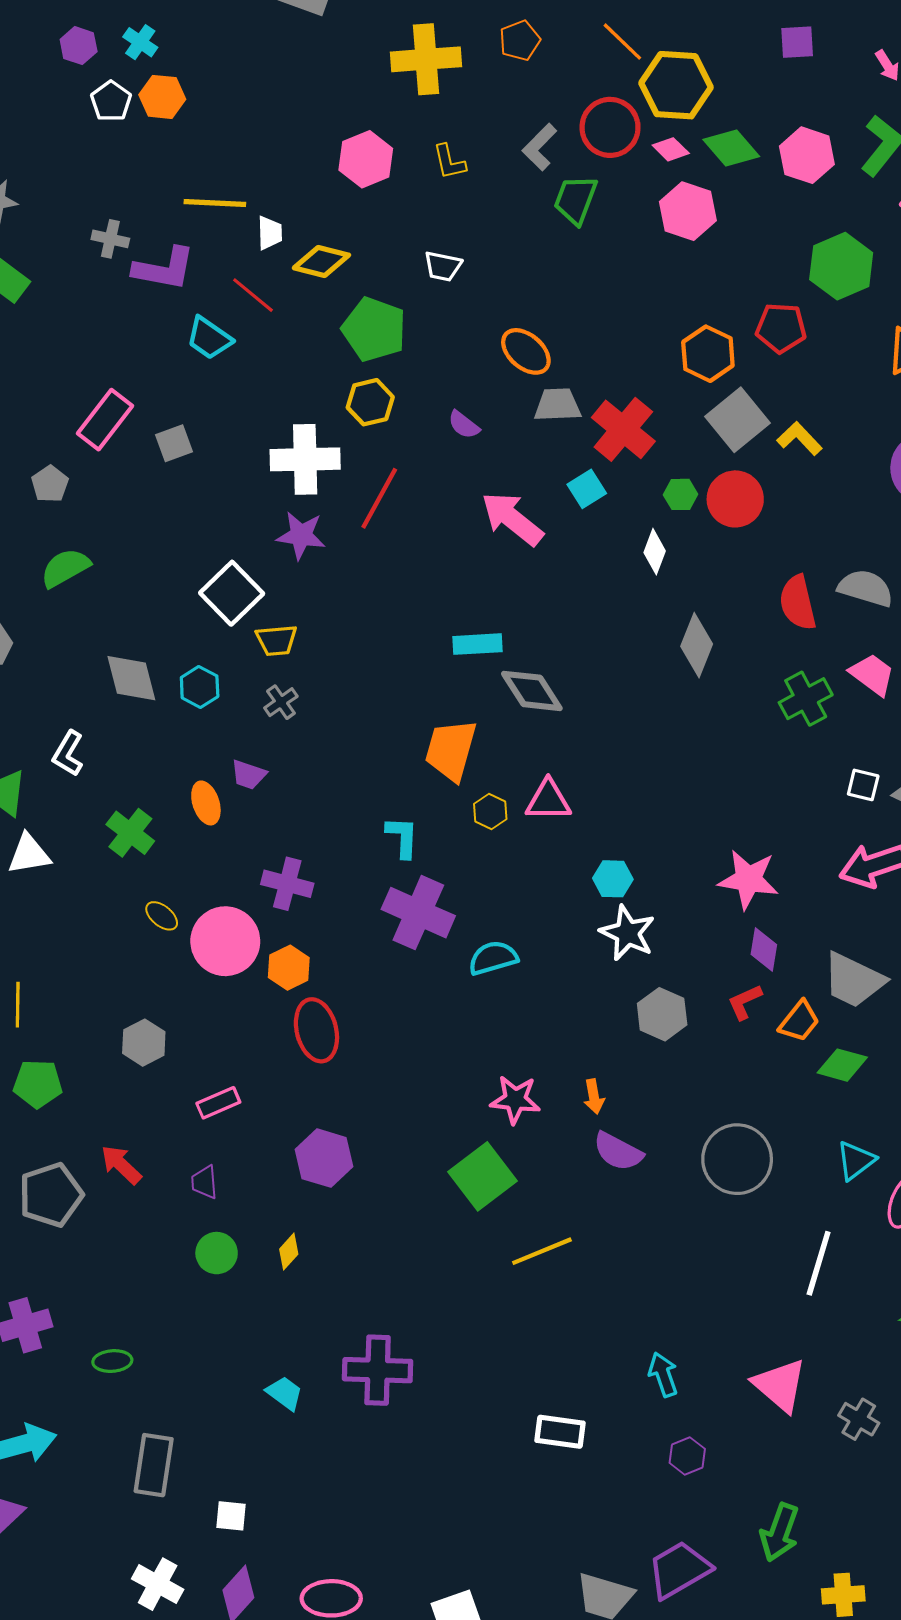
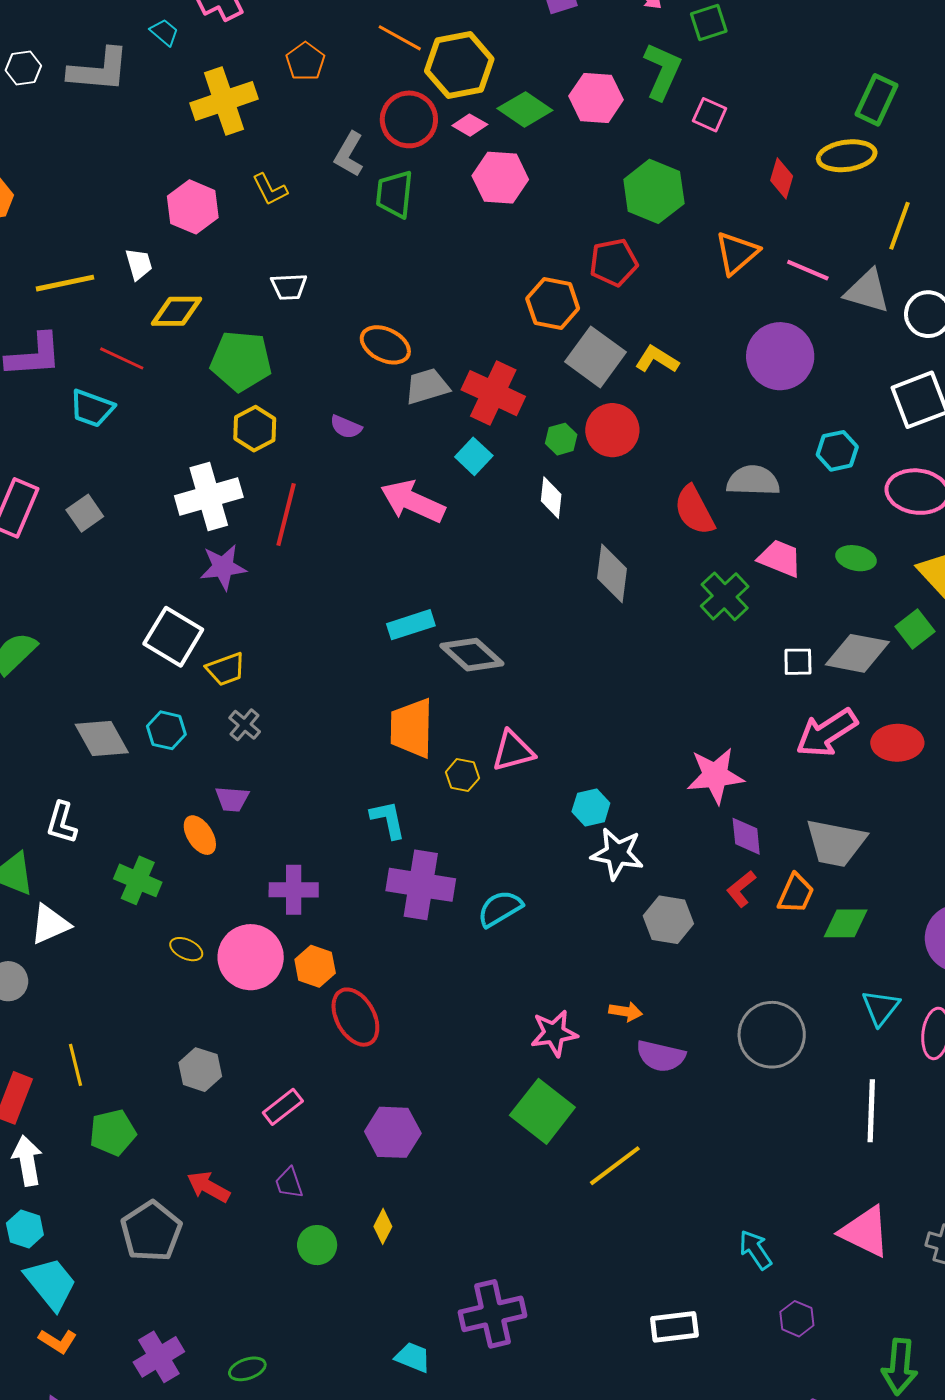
white trapezoid: (270, 233) -> (139, 264), moved
orange arrow: (594, 1097) -> (626, 1012), turned -56

